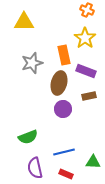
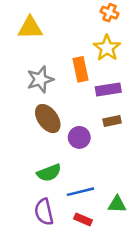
purple rectangle: (86, 71) -> (108, 90), turned -30
brown ellipse: (59, 83) -> (48, 119), moved, turned -50
green semicircle: (28, 137) -> (49, 173), moved

